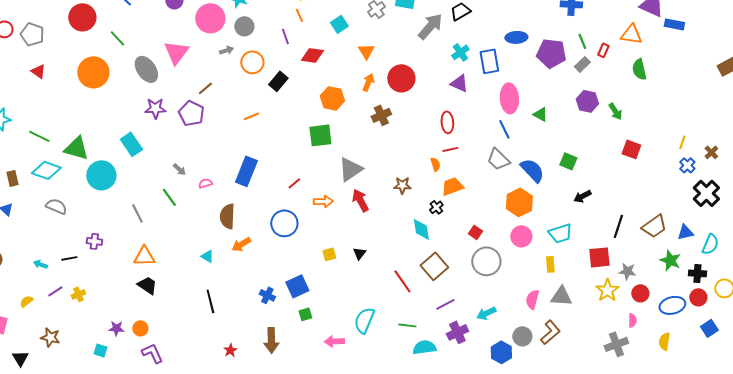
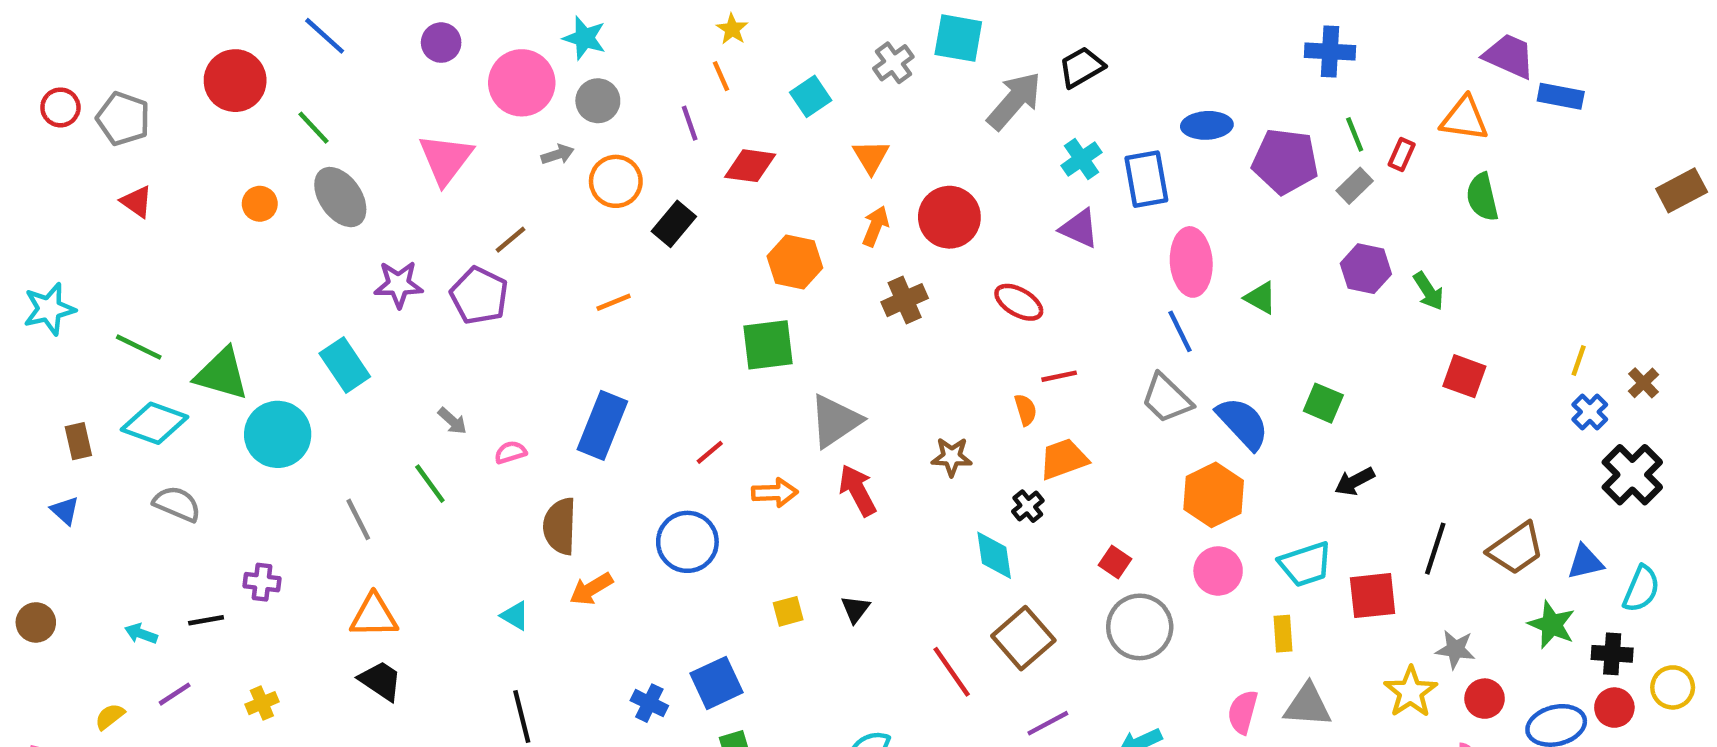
gray ellipse: (146, 69) -> (340, 197), moved
orange circle: (93, 72) -> (260, 204), size x0.5
red ellipse: (447, 122) -> (1019, 302), moved, turned -55
red square: (599, 257) -> (1373, 596), moved
yellow cross: (78, 294) -> (262, 703), moved

